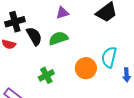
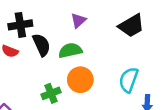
purple triangle: (62, 13) -> (78, 21), turned -32
orange circle: (86, 68) -> (80, 80), moved

